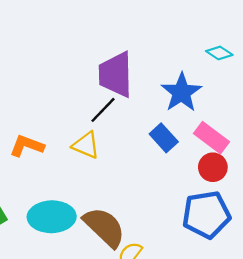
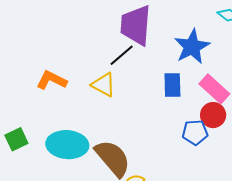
blue rectangle: (164, 138) -> (172, 85), turned 35
blue pentagon: (206, 215) -> (195, 132), moved, size x0.6

